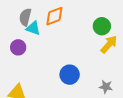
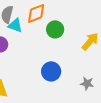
green circle: (102, 26) -> (55, 29), moved

